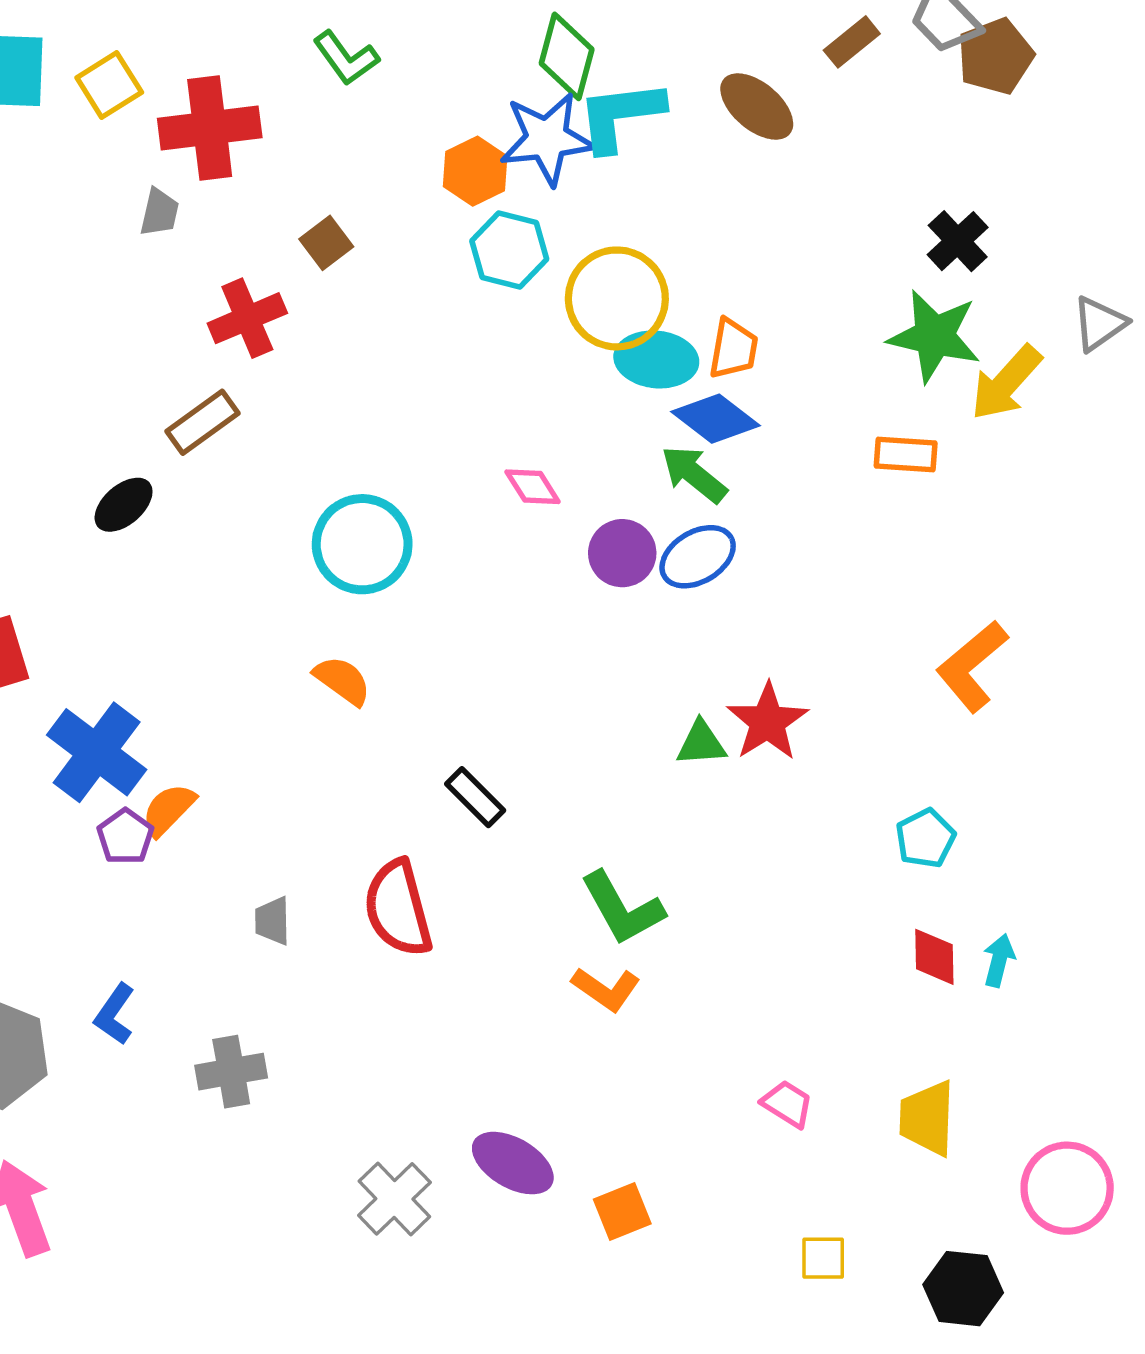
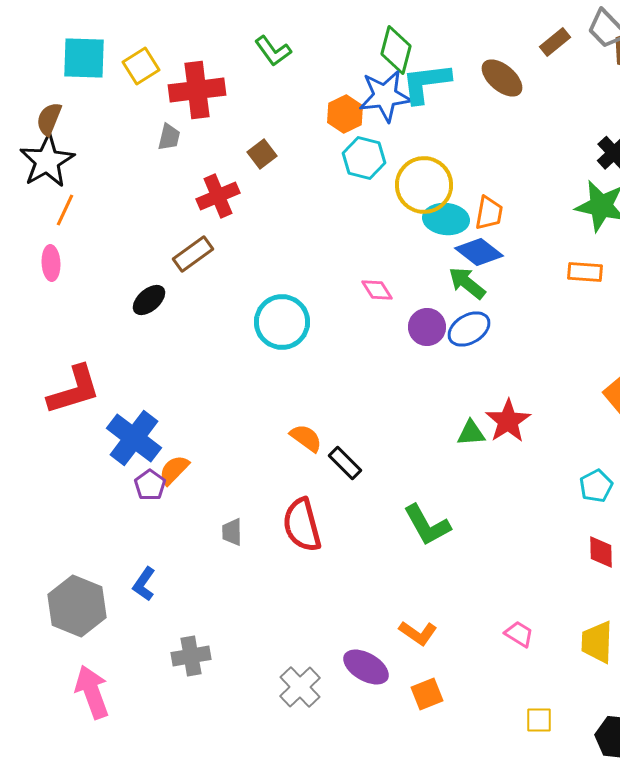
orange semicircle: (342, 681) -> (306, 438), moved
orange L-shape: (606, 989) -> (418, 633), moved
gray cross: (231, 1072) -> (191, 656), moved

